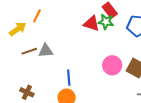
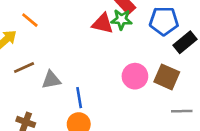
orange line: (37, 16) -> (30, 20), turned -72
gray triangle: (46, 51) -> (51, 80), moved

